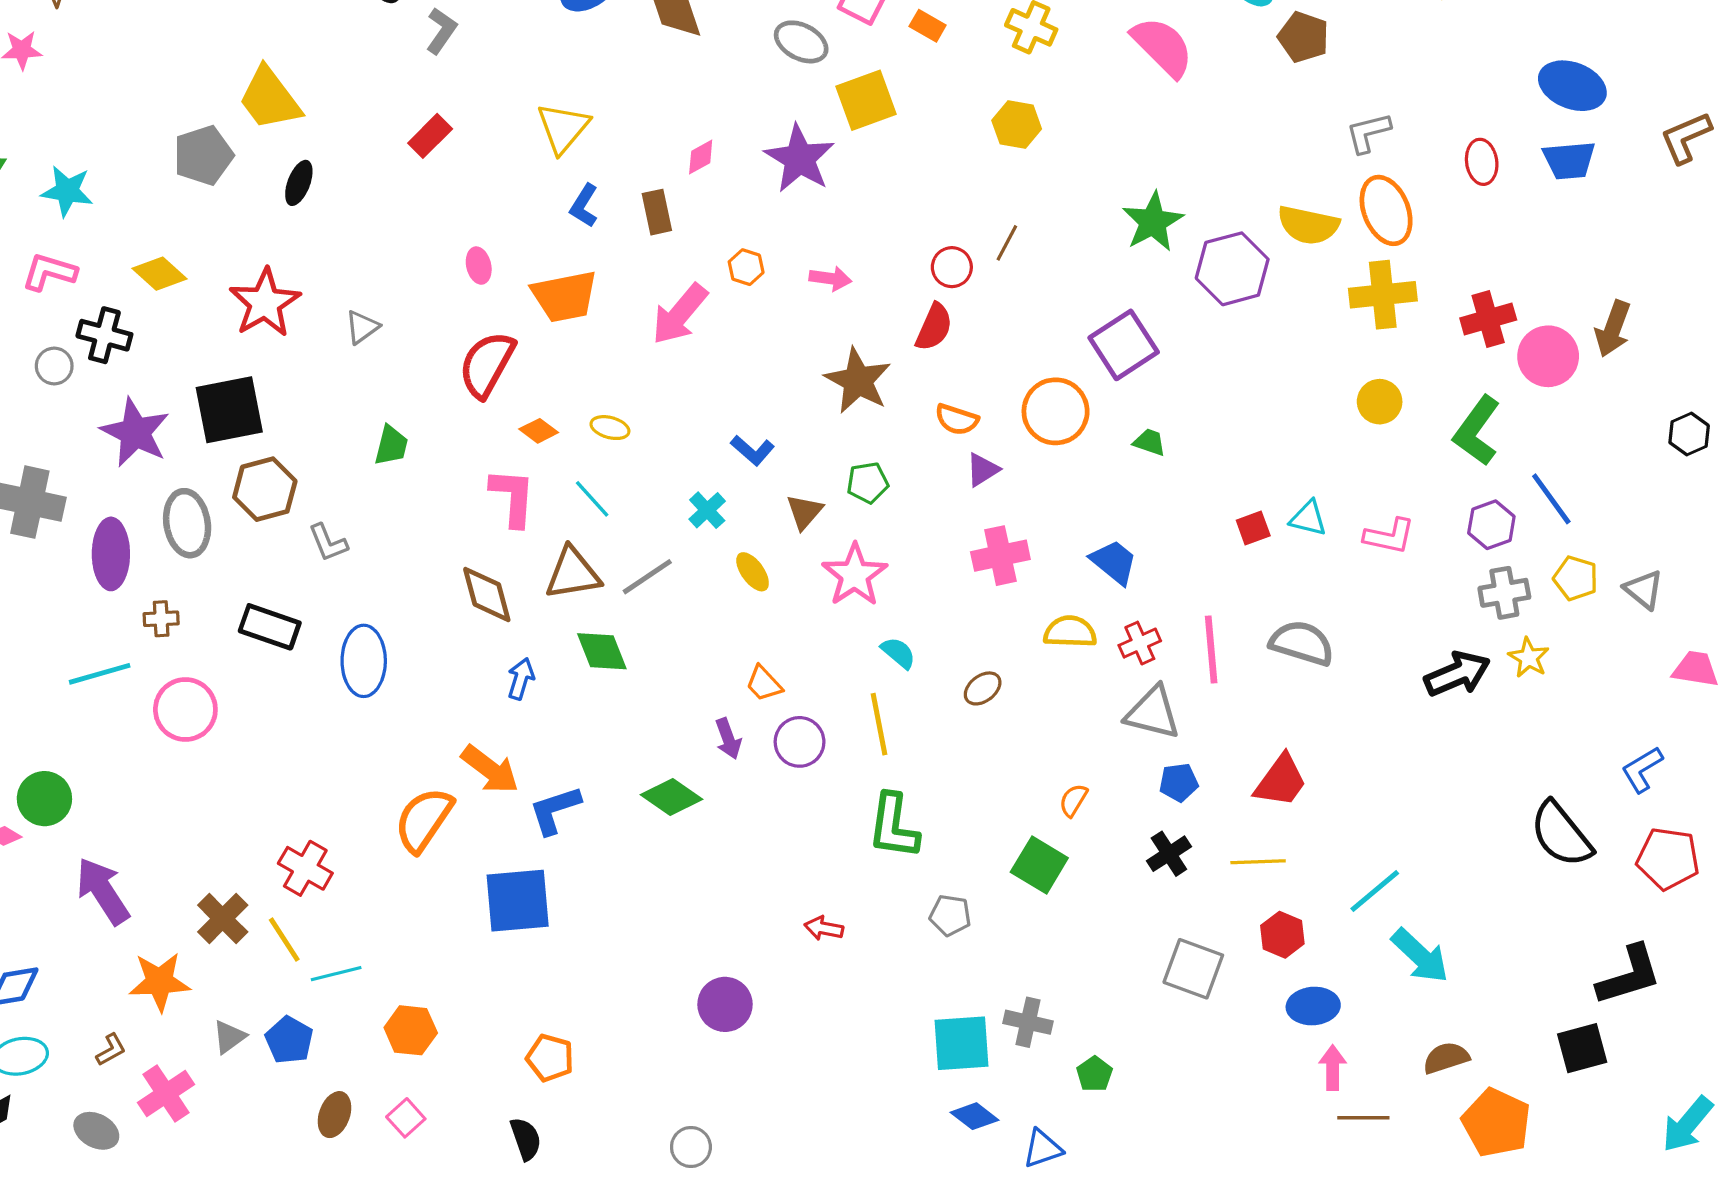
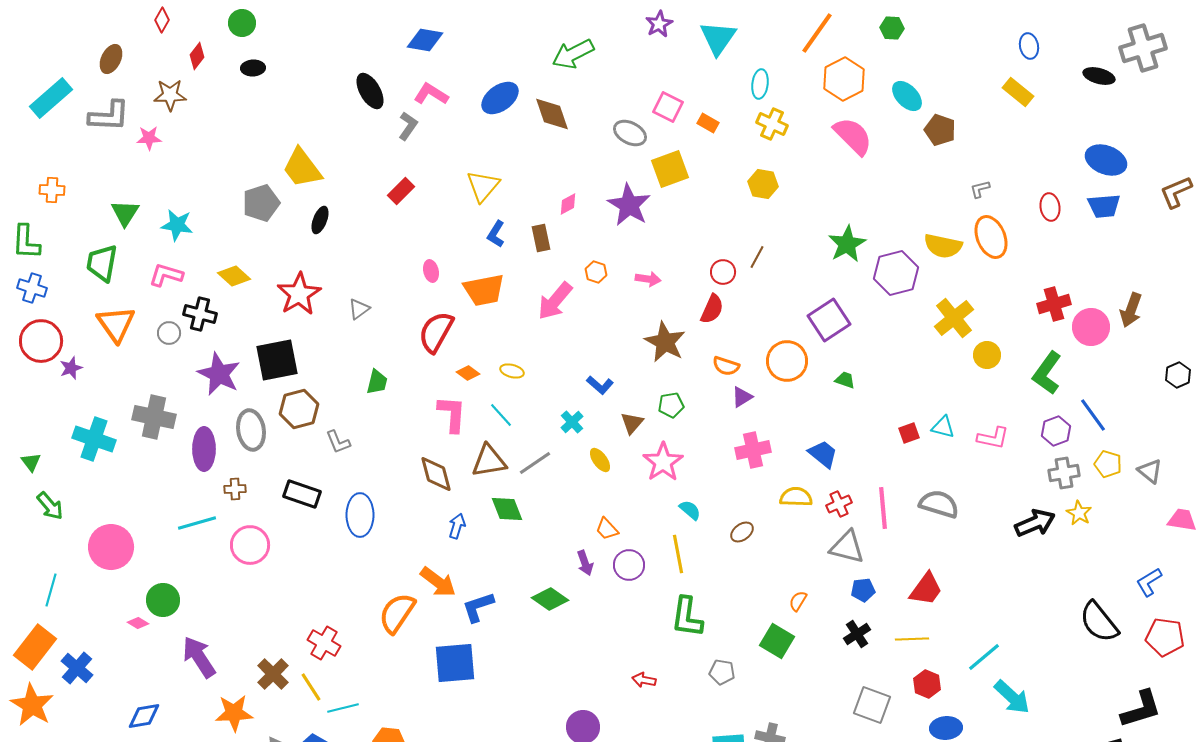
gray L-shape: (1368, 133) -> (980, 189), size x0.7
yellow cross: (1383, 295) -> (954, 318), moved, turned -33

